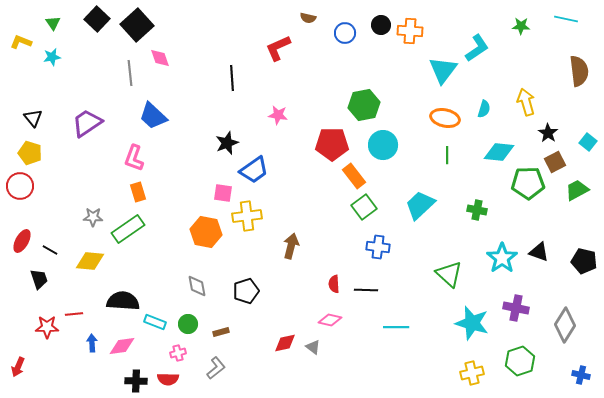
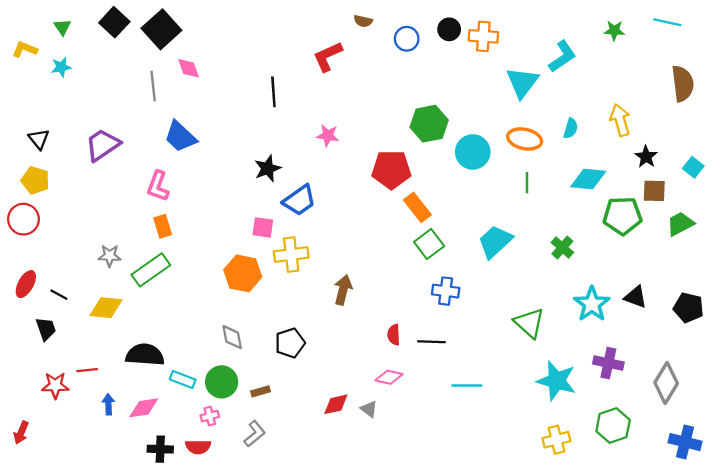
cyan circle: (383, 145) -> (473, 152), moved
brown square: (555, 162) -> (654, 191), turned 30
green cross: (477, 210) -> (562, 247), turned 30
green circle: (188, 324) -> (222, 382), size x1.4
blue cross: (581, 375) -> (685, 442), size x1.5

